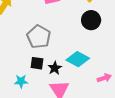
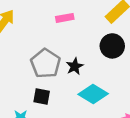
black star: (55, 68) -> (75, 66), moved

